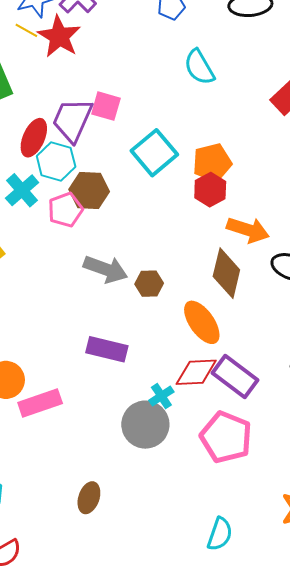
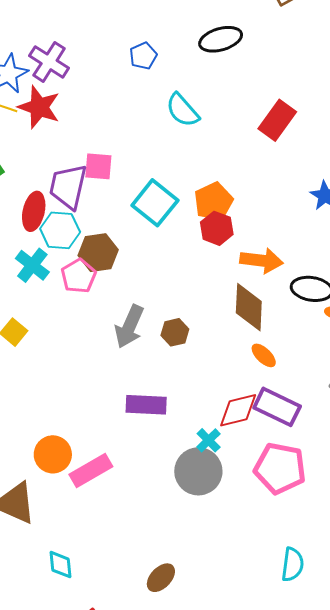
gray arrow: (106, 269) -> (129, 327), turned 105
orange ellipse: (202, 322) -> (264, 355), moved, size x0.6
brown ellipse: (89, 498) -> (161, 578), moved, turned 36

